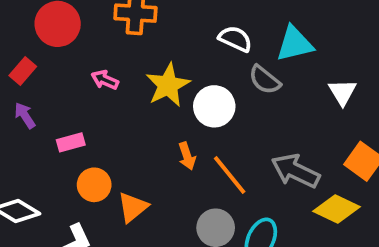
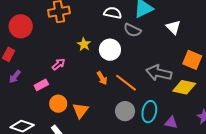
pink arrow: (105, 80) -> (59, 64), moved, turned 128
yellow star: (168, 85) -> (84, 44), size x0.6
purple arrow: (25, 115) -> (15, 77), turned -96

